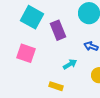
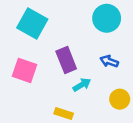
purple rectangle: (58, 30) -> (66, 60), moved

